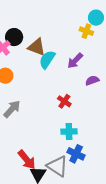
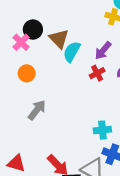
brown triangle: (37, 47) -> (59, 39), turned 30
red cross: (64, 101) -> (97, 73), moved, turned 32

